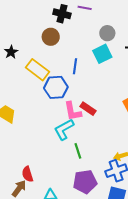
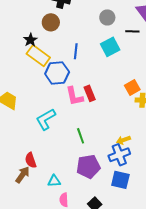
black star: (11, 52) -> (30, 40), moved
cyan square: (102, 54) -> (110, 47), moved
red rectangle: (88, 109) -> (90, 93), turned 35
cyan L-shape: (64, 129) -> (46, 119), moved

